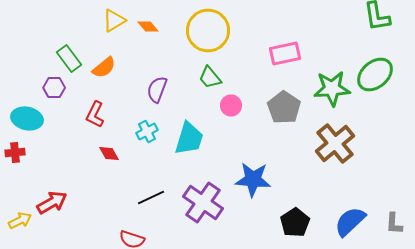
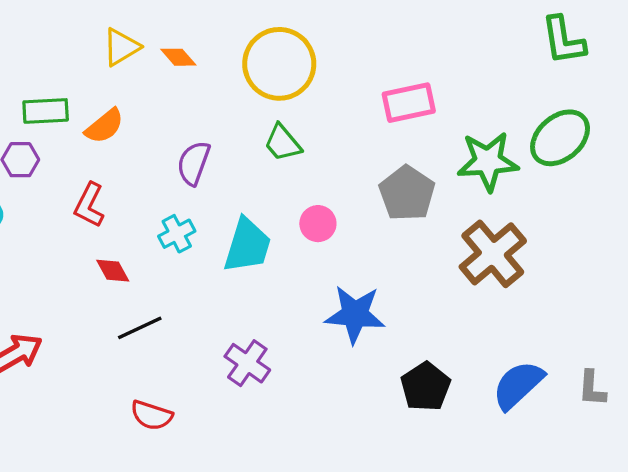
green rectangle: (69, 58) -> (46, 111), turned -56
pink circle: (231, 106) -> (318, 224), moved
black line: (151, 198) -> (140, 328), moved
purple cross: (203, 202) -> (247, 363), moved, size x0.7

